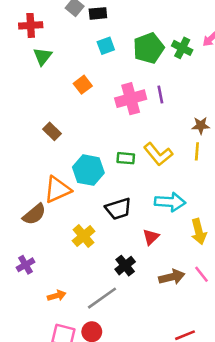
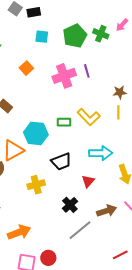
cyan square: (106, 46) -> (42, 37), turned 32
yellow cross: (84, 236) -> (36, 185), turned 30
orange arrow: (57, 296) -> (19, 232), size x1.6
gray line: (102, 298) -> (80, 230), moved

